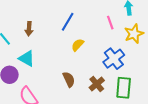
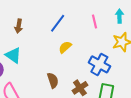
pink line: (110, 23) -> (95, 22), moved
blue cross: (114, 59) -> (99, 64), turned -30

